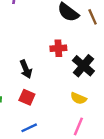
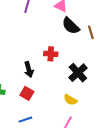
red cross: (58, 48) -> (51, 54), moved

